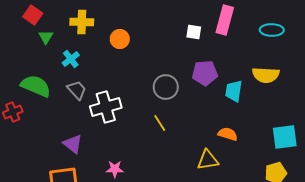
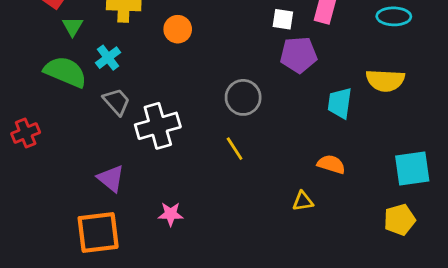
purple pentagon: (205, 73) -> (299, 55), moved
green semicircle: (36, 86) -> (65, 72), moved
yellow triangle: (208, 160) -> (303, 201), size x0.7

